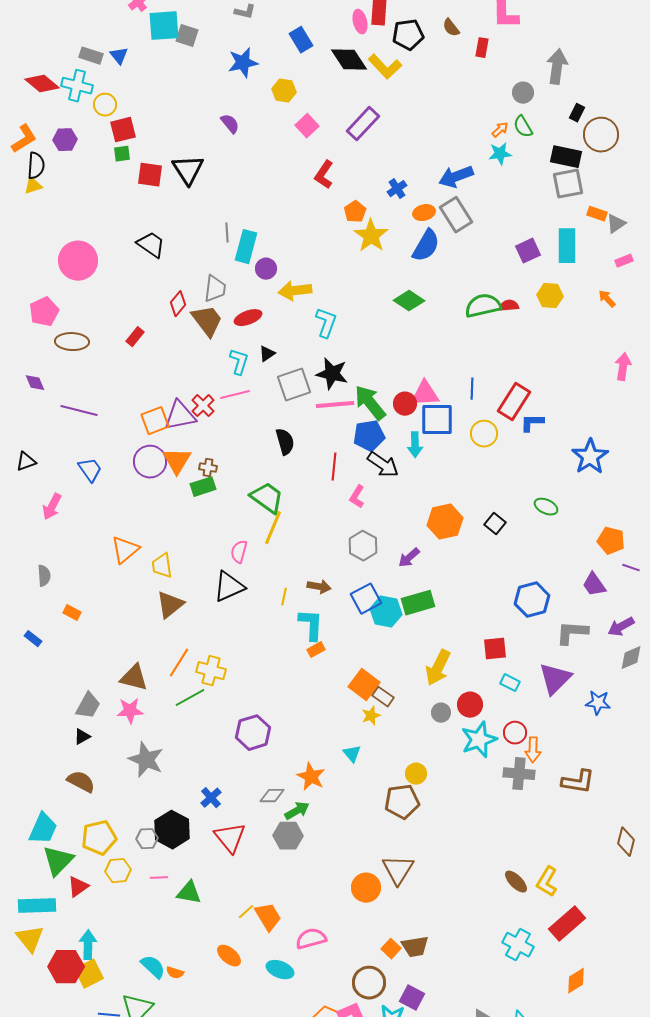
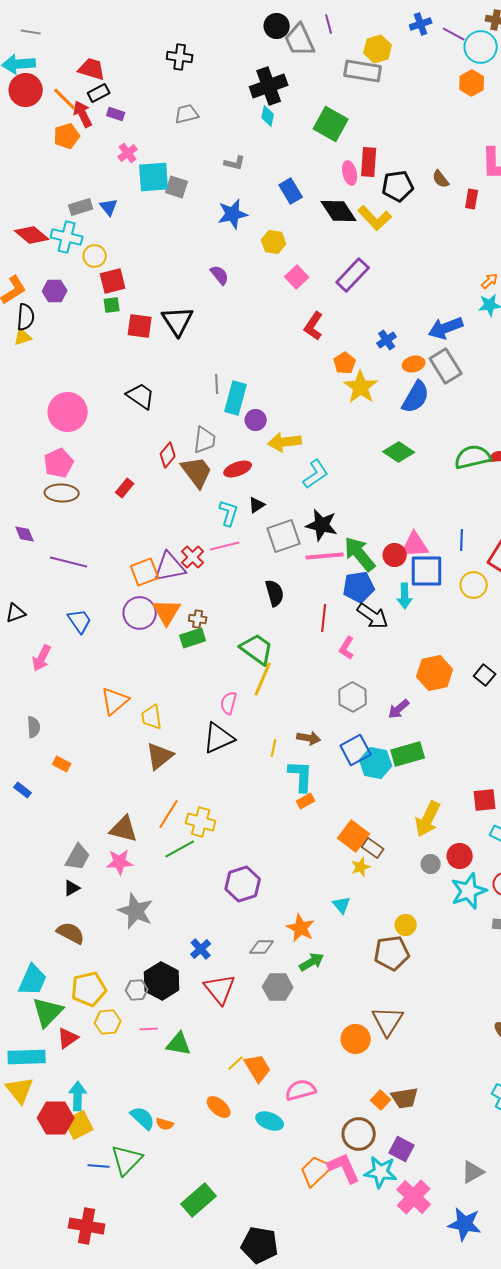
gray rectangle: (91, 56) -> (81, 207), turned -35
pink pentagon: (44, 312) -> (59, 463), moved
cyan L-shape: (326, 323) -> (316, 474), turned 36
green arrow: (297, 811) -> (312, 962), moved

